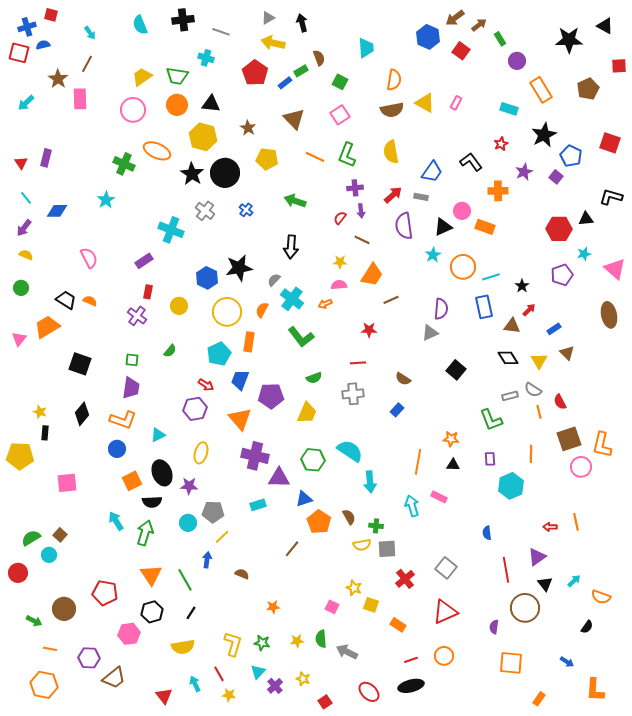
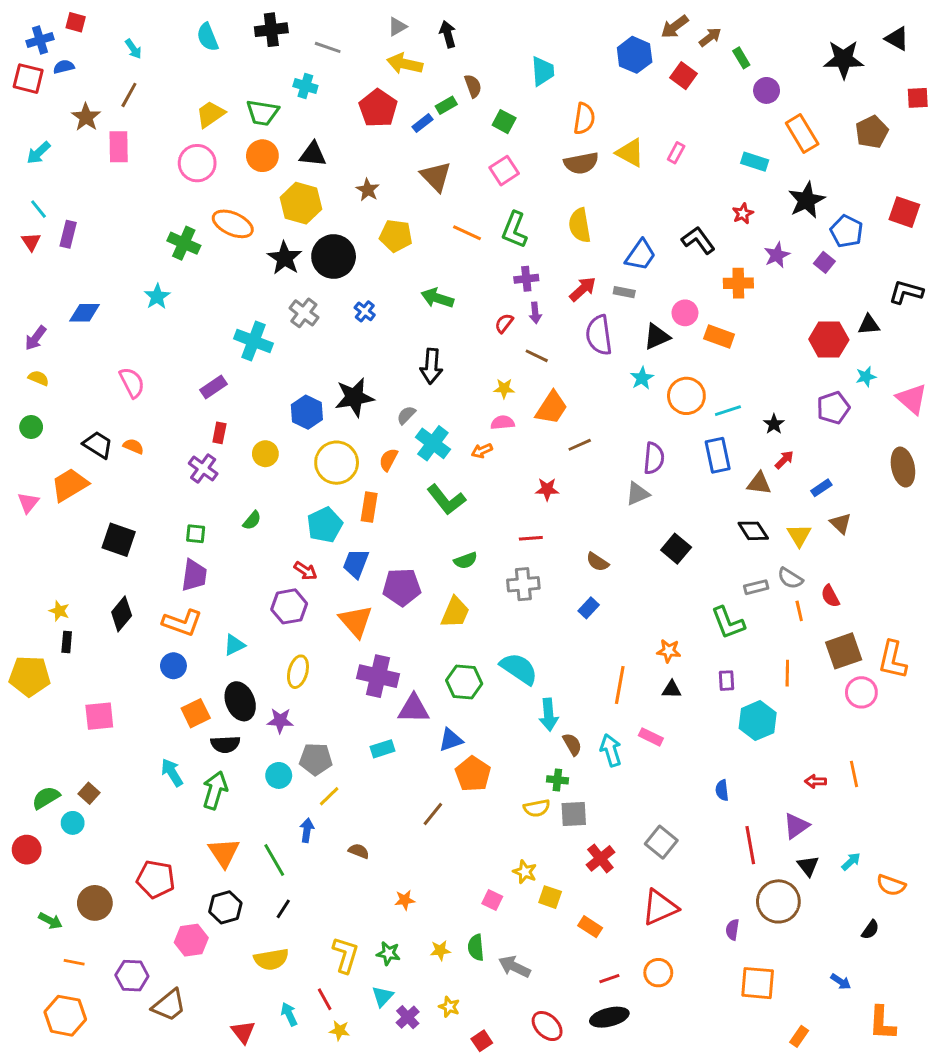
cyan line: (26, 198) -> (39, 209), moved
brown semicircle: (349, 517) -> (572, 744), moved

